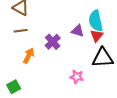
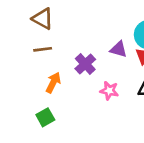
pink star: (77, 77) -> (109, 91), moved
green square: (14, 87) -> (45, 117), moved

